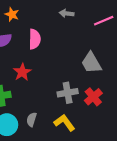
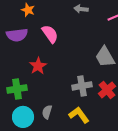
pink semicircle: (35, 39) -> (50, 34), turned -36

